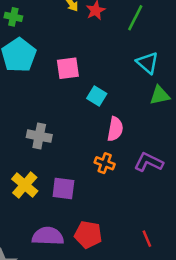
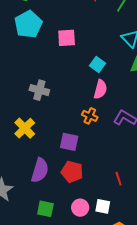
cyan square: (97, 96) -> (98, 64), moved
purple square: (63, 188) -> (69, 142), moved
purple semicircle: (48, 236) -> (40, 170), turned 100

